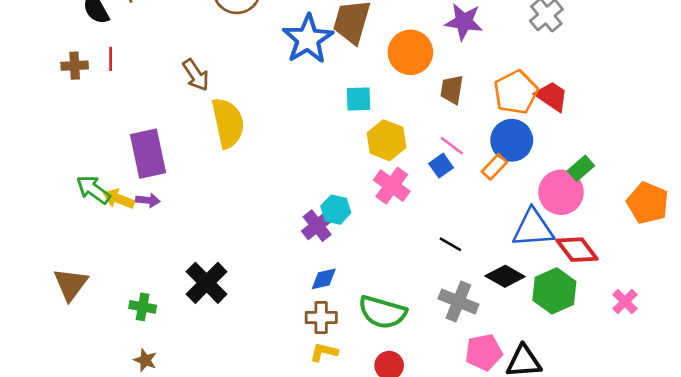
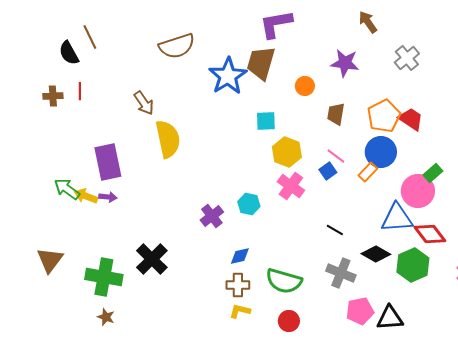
orange circle: (410, 52) -> (305, 86), size x0.6
purple cross: (317, 226) -> (212, 216), moved
green cross: (143, 307) -> (104, 277), size x1.8

